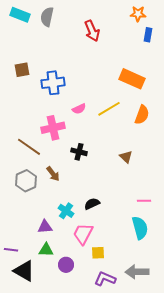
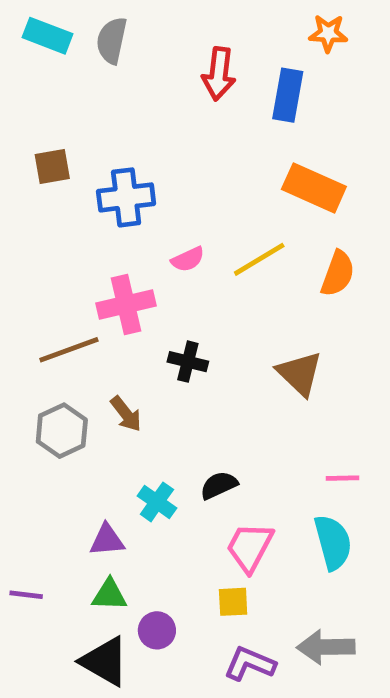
red arrow: (92, 31) -> (219, 74), turned 30
blue rectangle: (148, 35) -> (288, 95), moved, size x1.5
brown line: (29, 147) -> (69, 350), turned -55
brown triangle: (126, 157) -> (300, 373), size x1.5
pink trapezoid: (83, 234) -> (250, 547), moved
black triangle: (24, 271) -> (105, 661), moved

